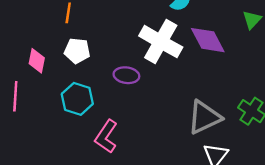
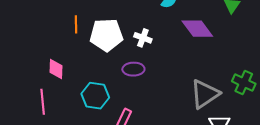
white cross: (161, 42) -> (143, 38), moved, size x0.5
white pentagon: (77, 51) -> (106, 35), moved, size x1.5

